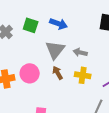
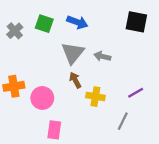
pink circle: (30, 73) -> (42, 98), moved
yellow cross: (83, 75) -> (95, 97), moved

